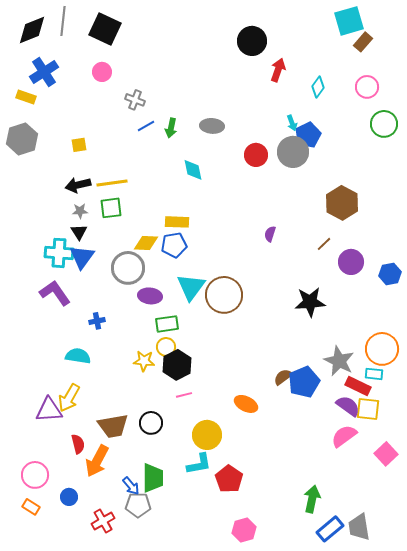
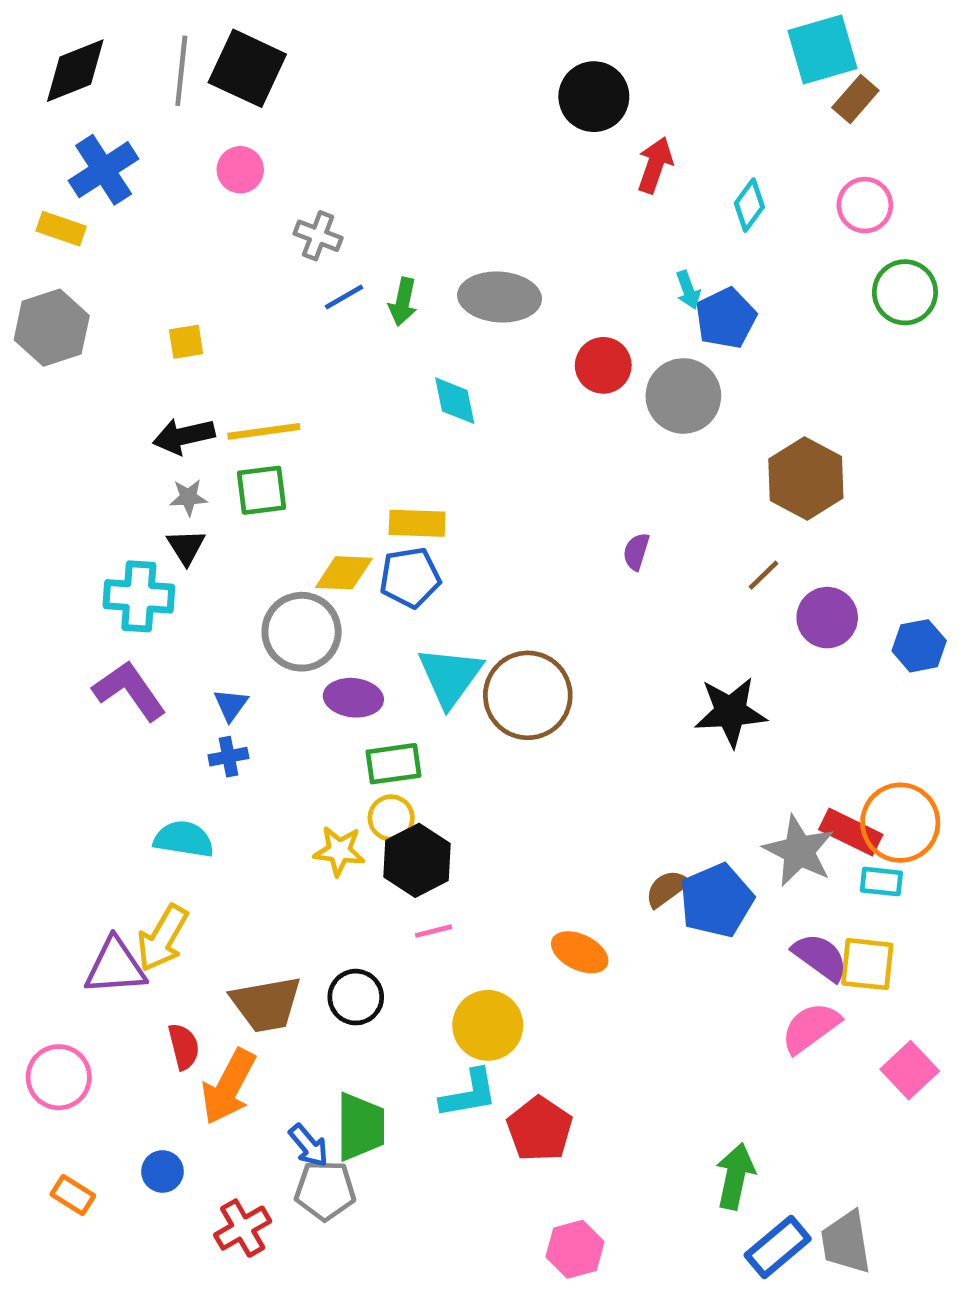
gray line: (63, 21) -> (181, 71), moved
gray ellipse: (212, 126) -> (500, 297), size x1.4
gray circle: (293, 152) -> (683, 396), moved
blue triangle: (82, 257) -> (231, 705), moved, size x0.6
red rectangle: (358, 386) -> (851, 832), moved
pink circle: (35, 475) -> (59, 1077), moved

